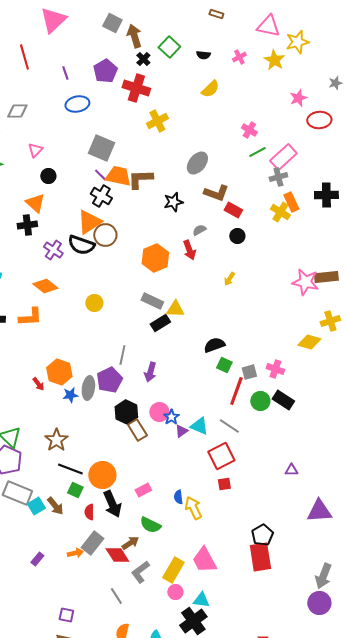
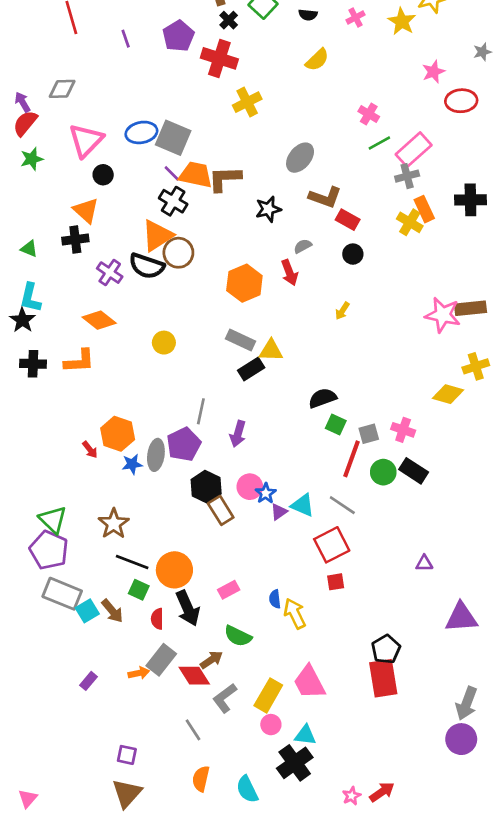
blue ellipse: (77, 104) -> (141, 132), moved
pink triangle: (35, 150) -> (86, 140), size x1.8

